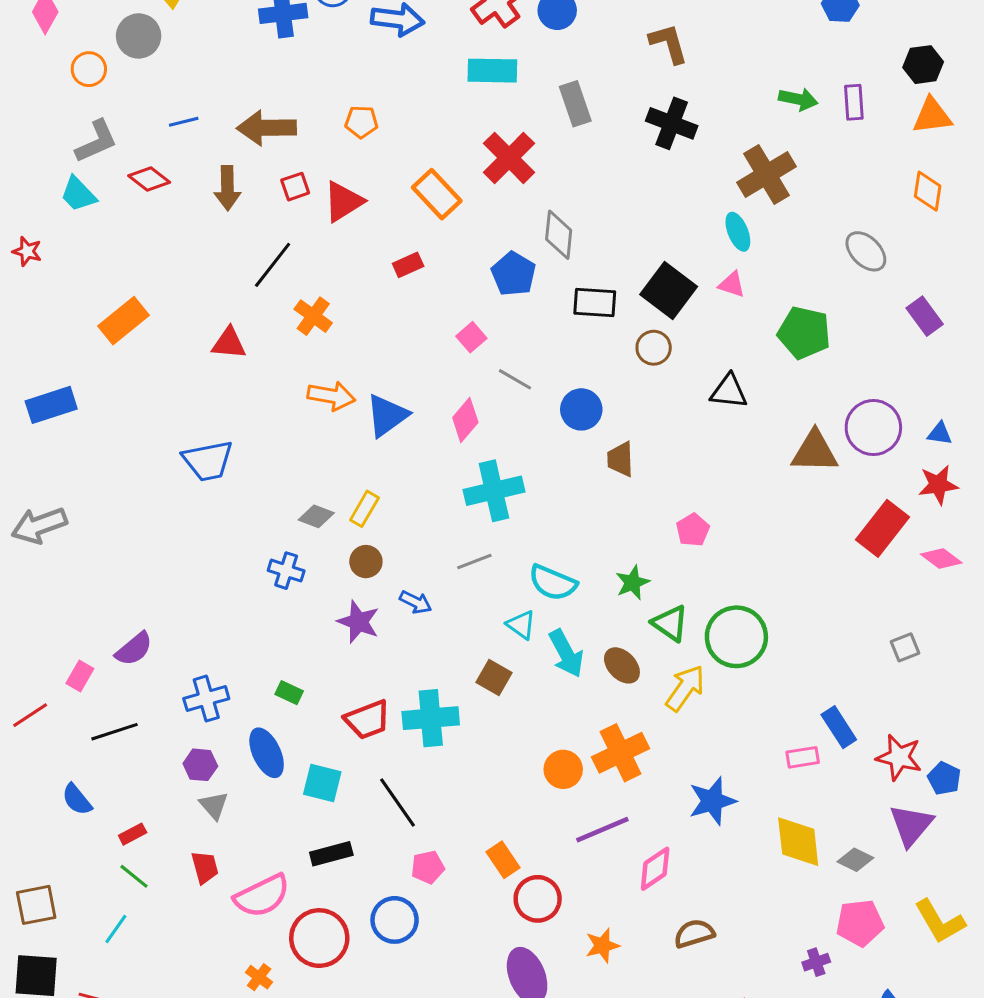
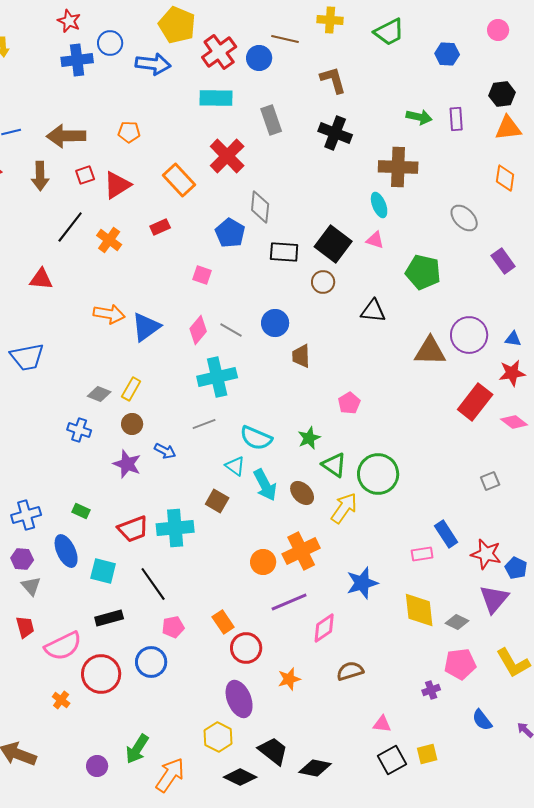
brown cross: (767, 175) -> (398, 167), turned 33
orange cross: (313, 316) -> (109, 240), moved
pink square: (471, 337) -> (202, 275), turned -30
gray line: (515, 379) -> (231, 330), moved

